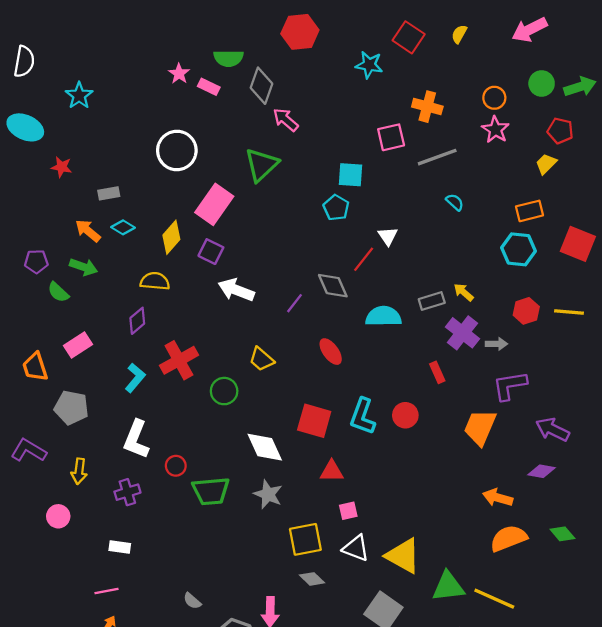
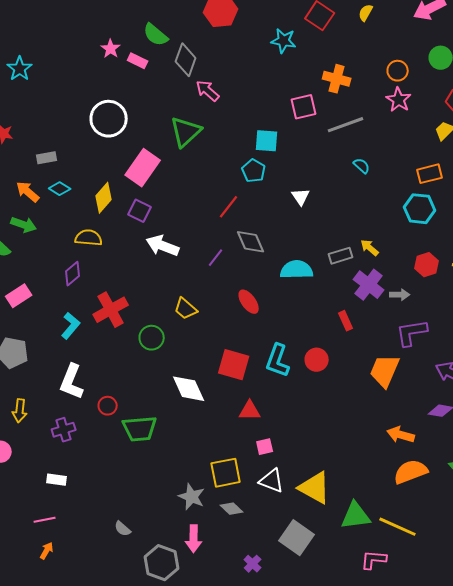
green semicircle: (228, 58) -> (156, 35), turned 40
red line: (364, 259) -> (229, 207), moved
gray star: (268, 494) -> (192, 497), moved

